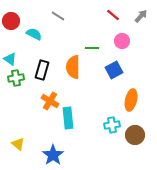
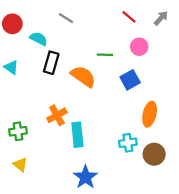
orange semicircle: (73, 67) -> (83, 76), turned 125
black rectangle: (42, 70) -> (51, 63), moved
green cross: (16, 78) -> (18, 131), moved
orange cross: (50, 101) -> (57, 115), turned 30
blue star: (53, 155) -> (85, 177), moved

